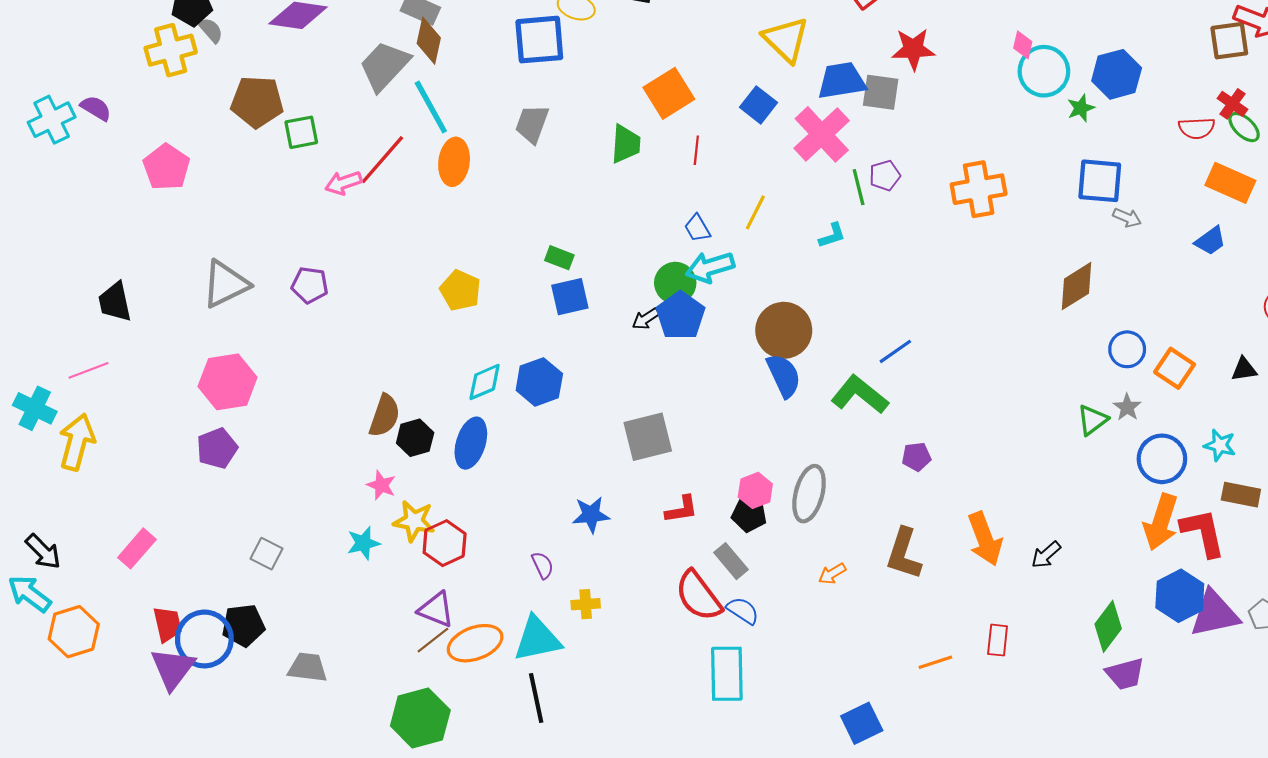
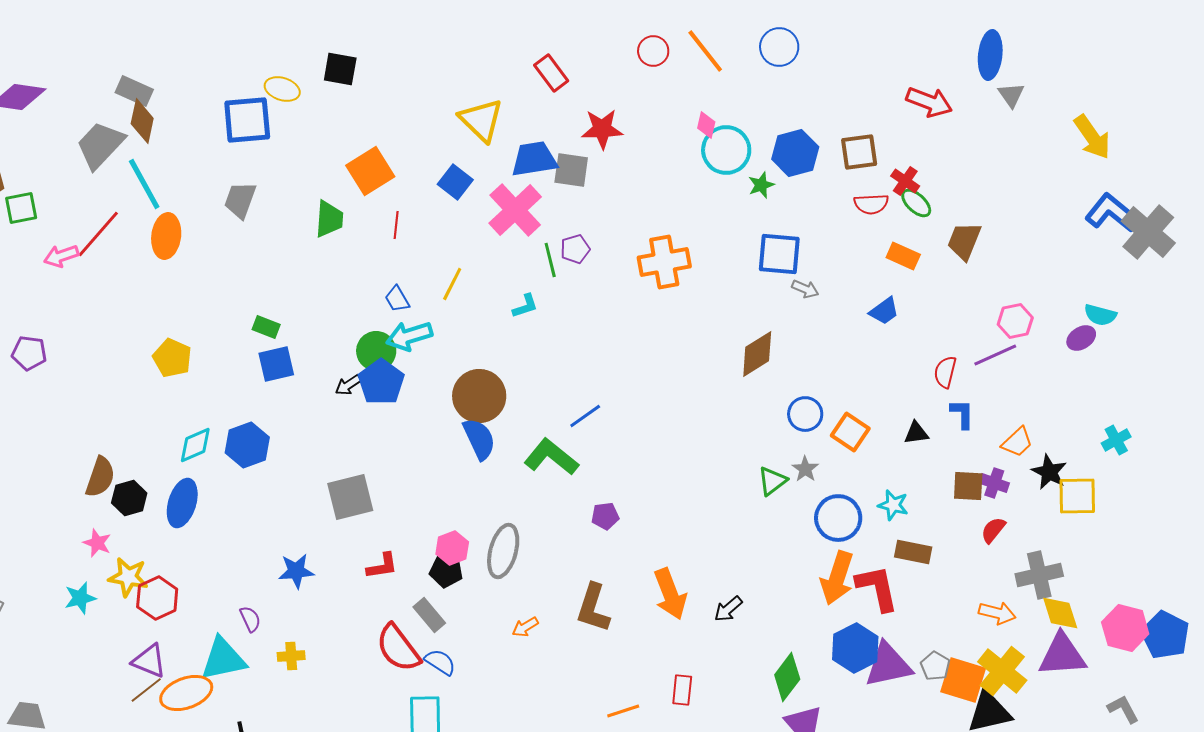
brown square: (1229, 41) -> (859, 152), moved
orange rectangle: (1230, 183) -> (903, 256), size x0.7
cyan triangle: (537, 639) -> (223, 659), moved

